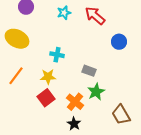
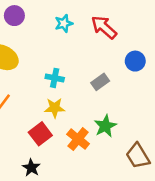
gray rectangle: (89, 71) -> (100, 82), moved, turned -56
yellow star: (48, 77) -> (55, 108), moved
black star: (74, 124) -> (31, 168), moved

